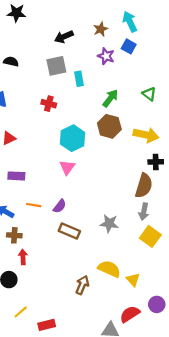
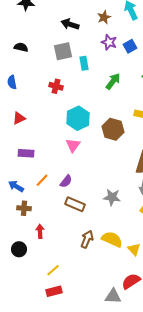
black arrow: (64, 37) -> (70, 24), turned 42
blue square: (129, 46) -> (130, 46), moved, turned 32
brown hexagon: (109, 126) -> (113, 129), moved
orange line: (34, 205) -> (42, 180), turned -56
red arrow: (23, 257) -> (40, 231), moved
brown arrow: (82, 285) -> (87, 239), moved
yellow line: (21, 312) -> (53, 270), moved

